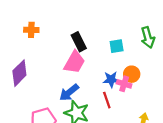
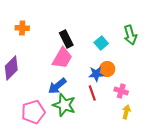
cyan square: (117, 46) -> (101, 43), turned -32
orange circle: (132, 74) -> (107, 69), moved
pink cross: (124, 84) -> (121, 91), moved

